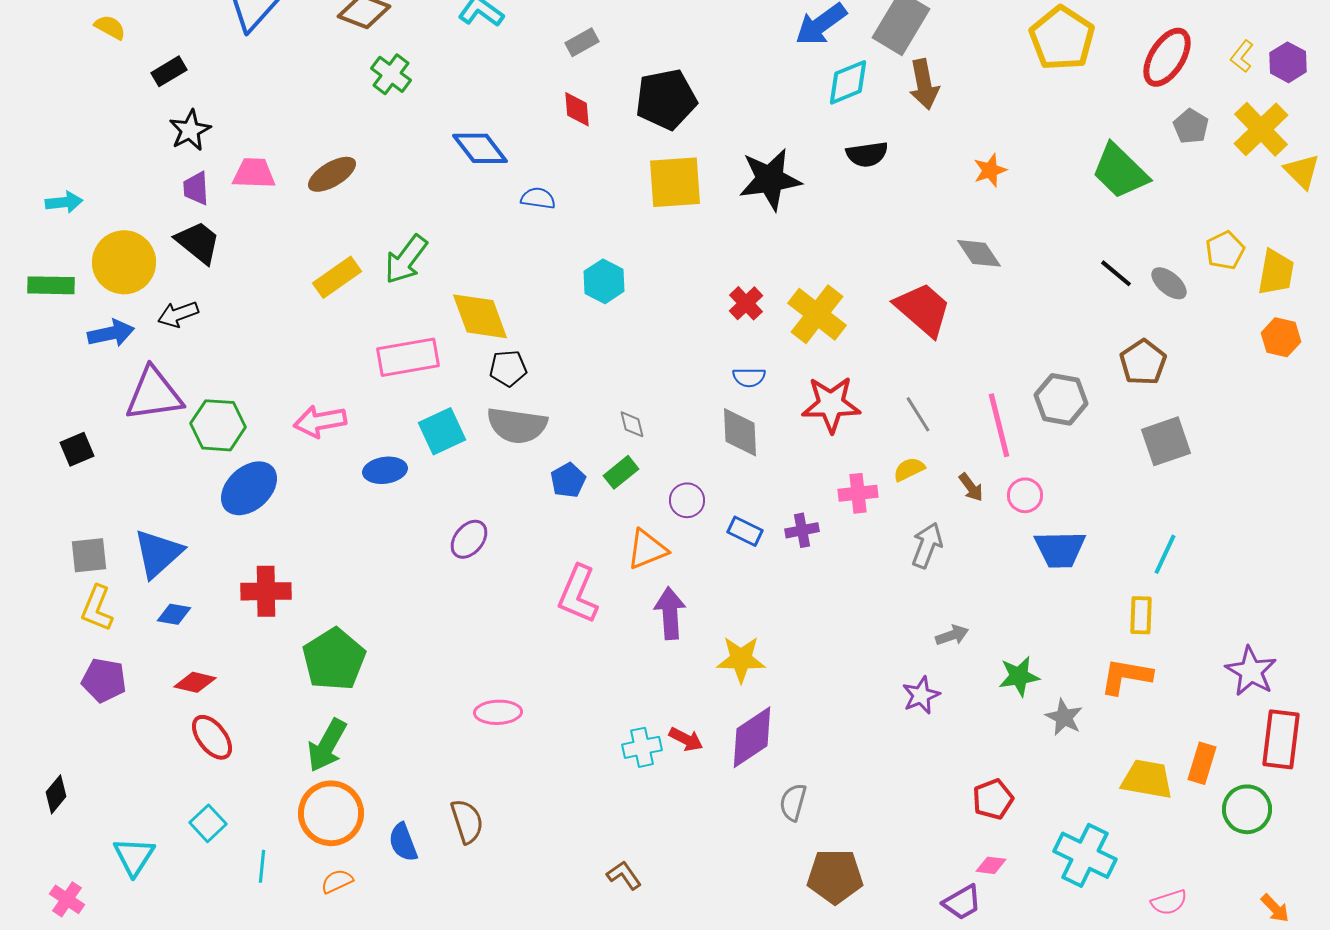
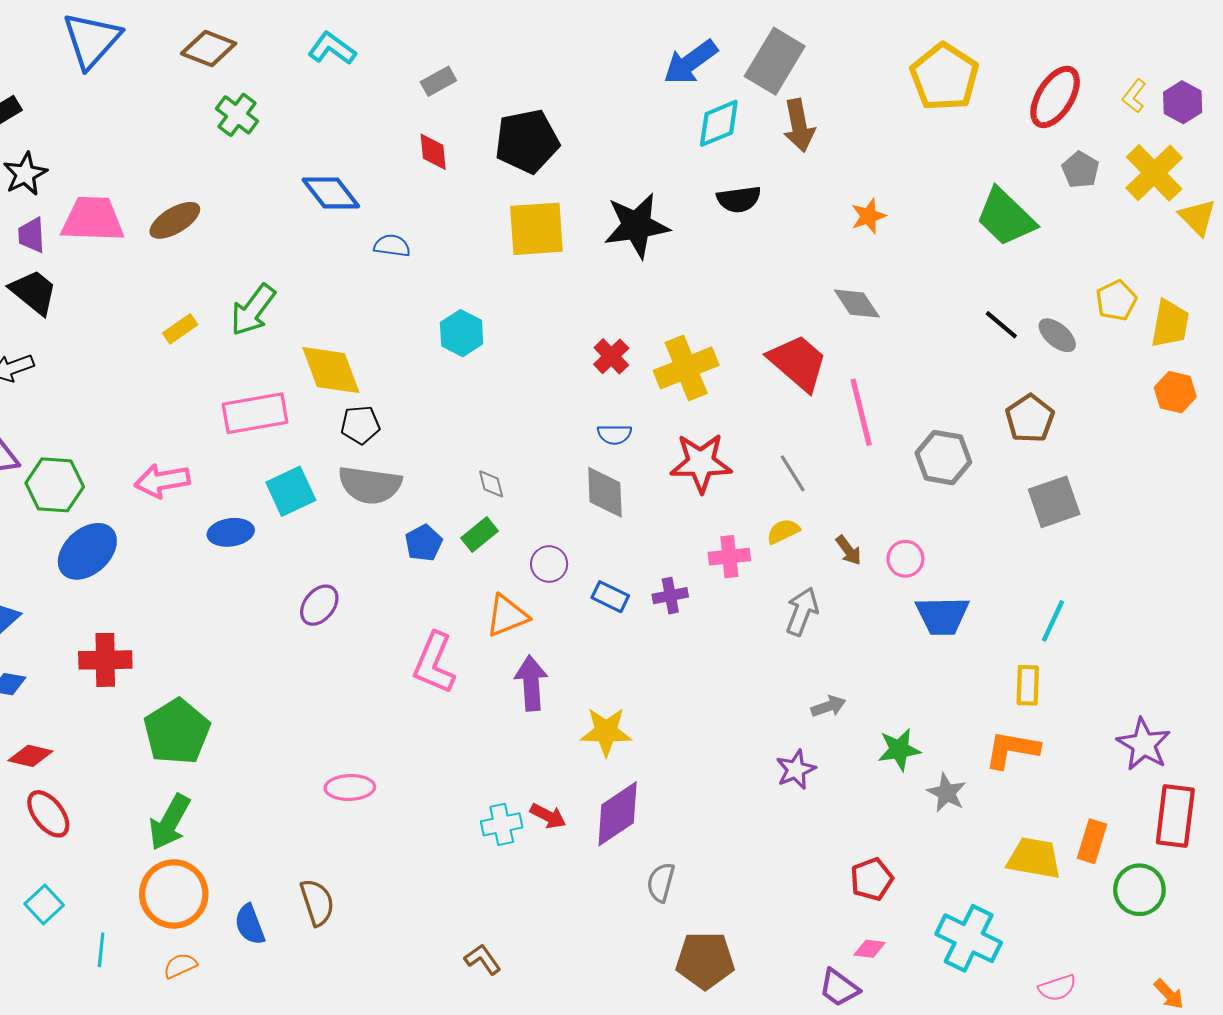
pink trapezoid: (254, 173) -> (93, 219), size x1.4
yellow rectangle: (337, 277) -> (180, 329), size x0.7
yellow cross: (817, 314) -> (686, 368), turned 30
pink line: (999, 425) -> (861, 412), moved
purple trapezoid: (962, 902) -> (839, 988), turned 66

